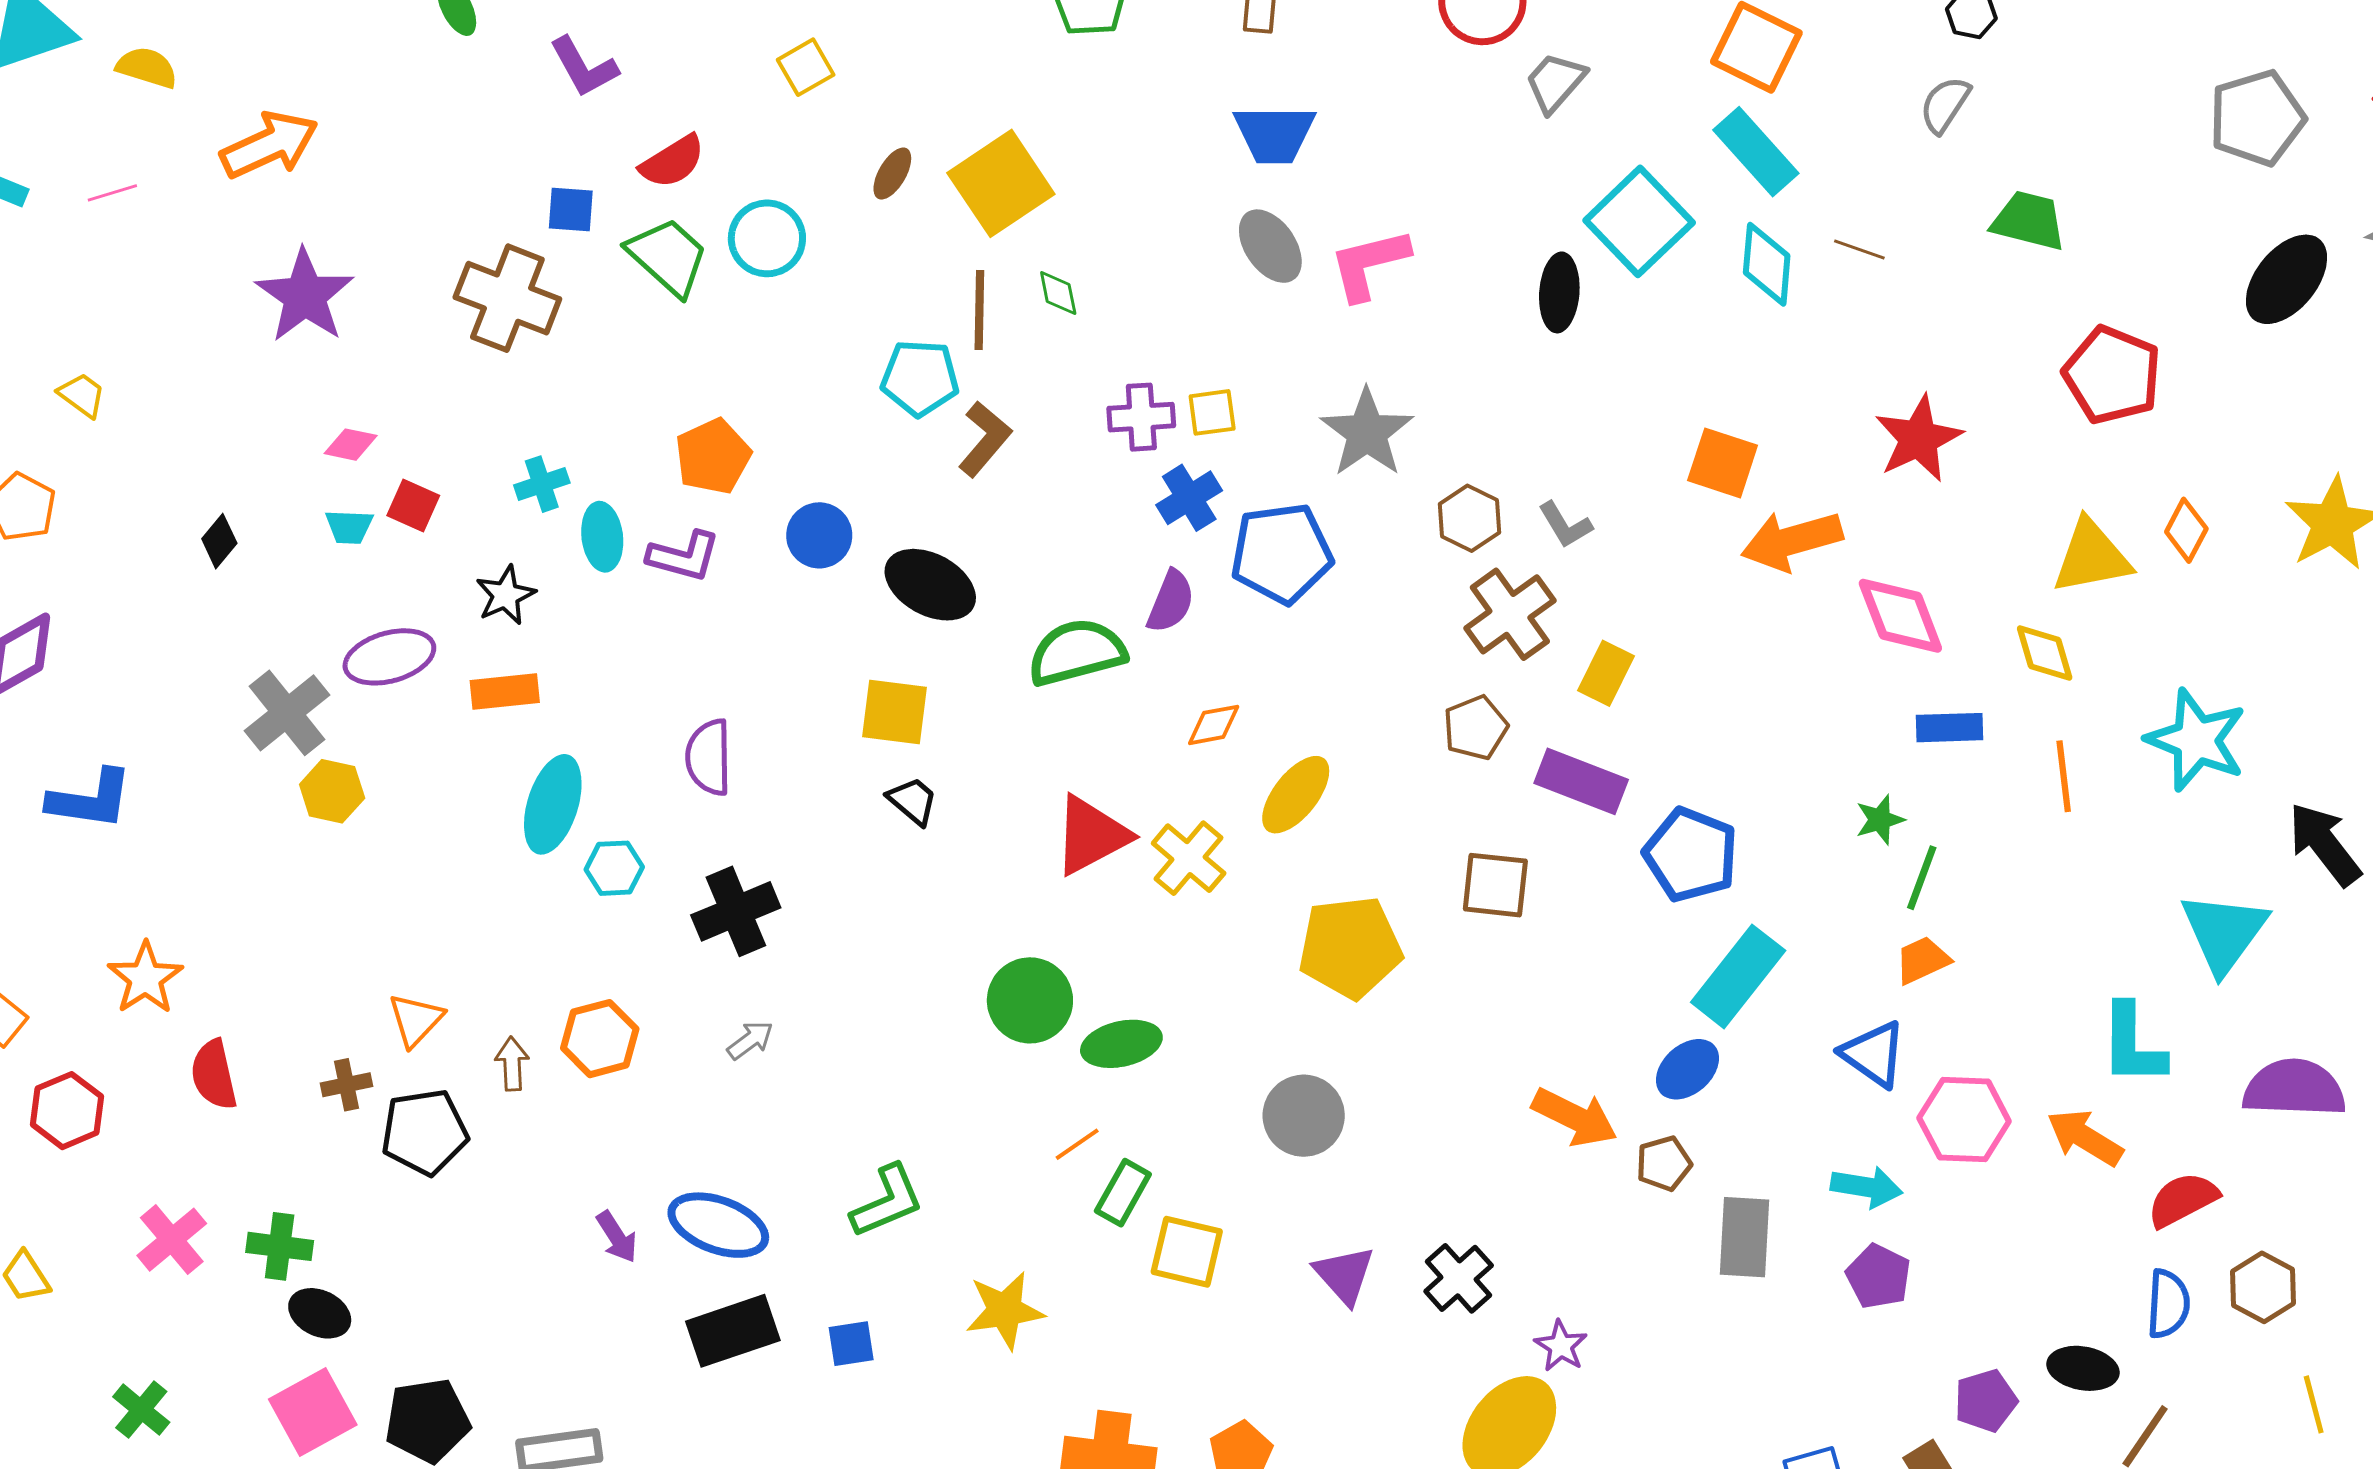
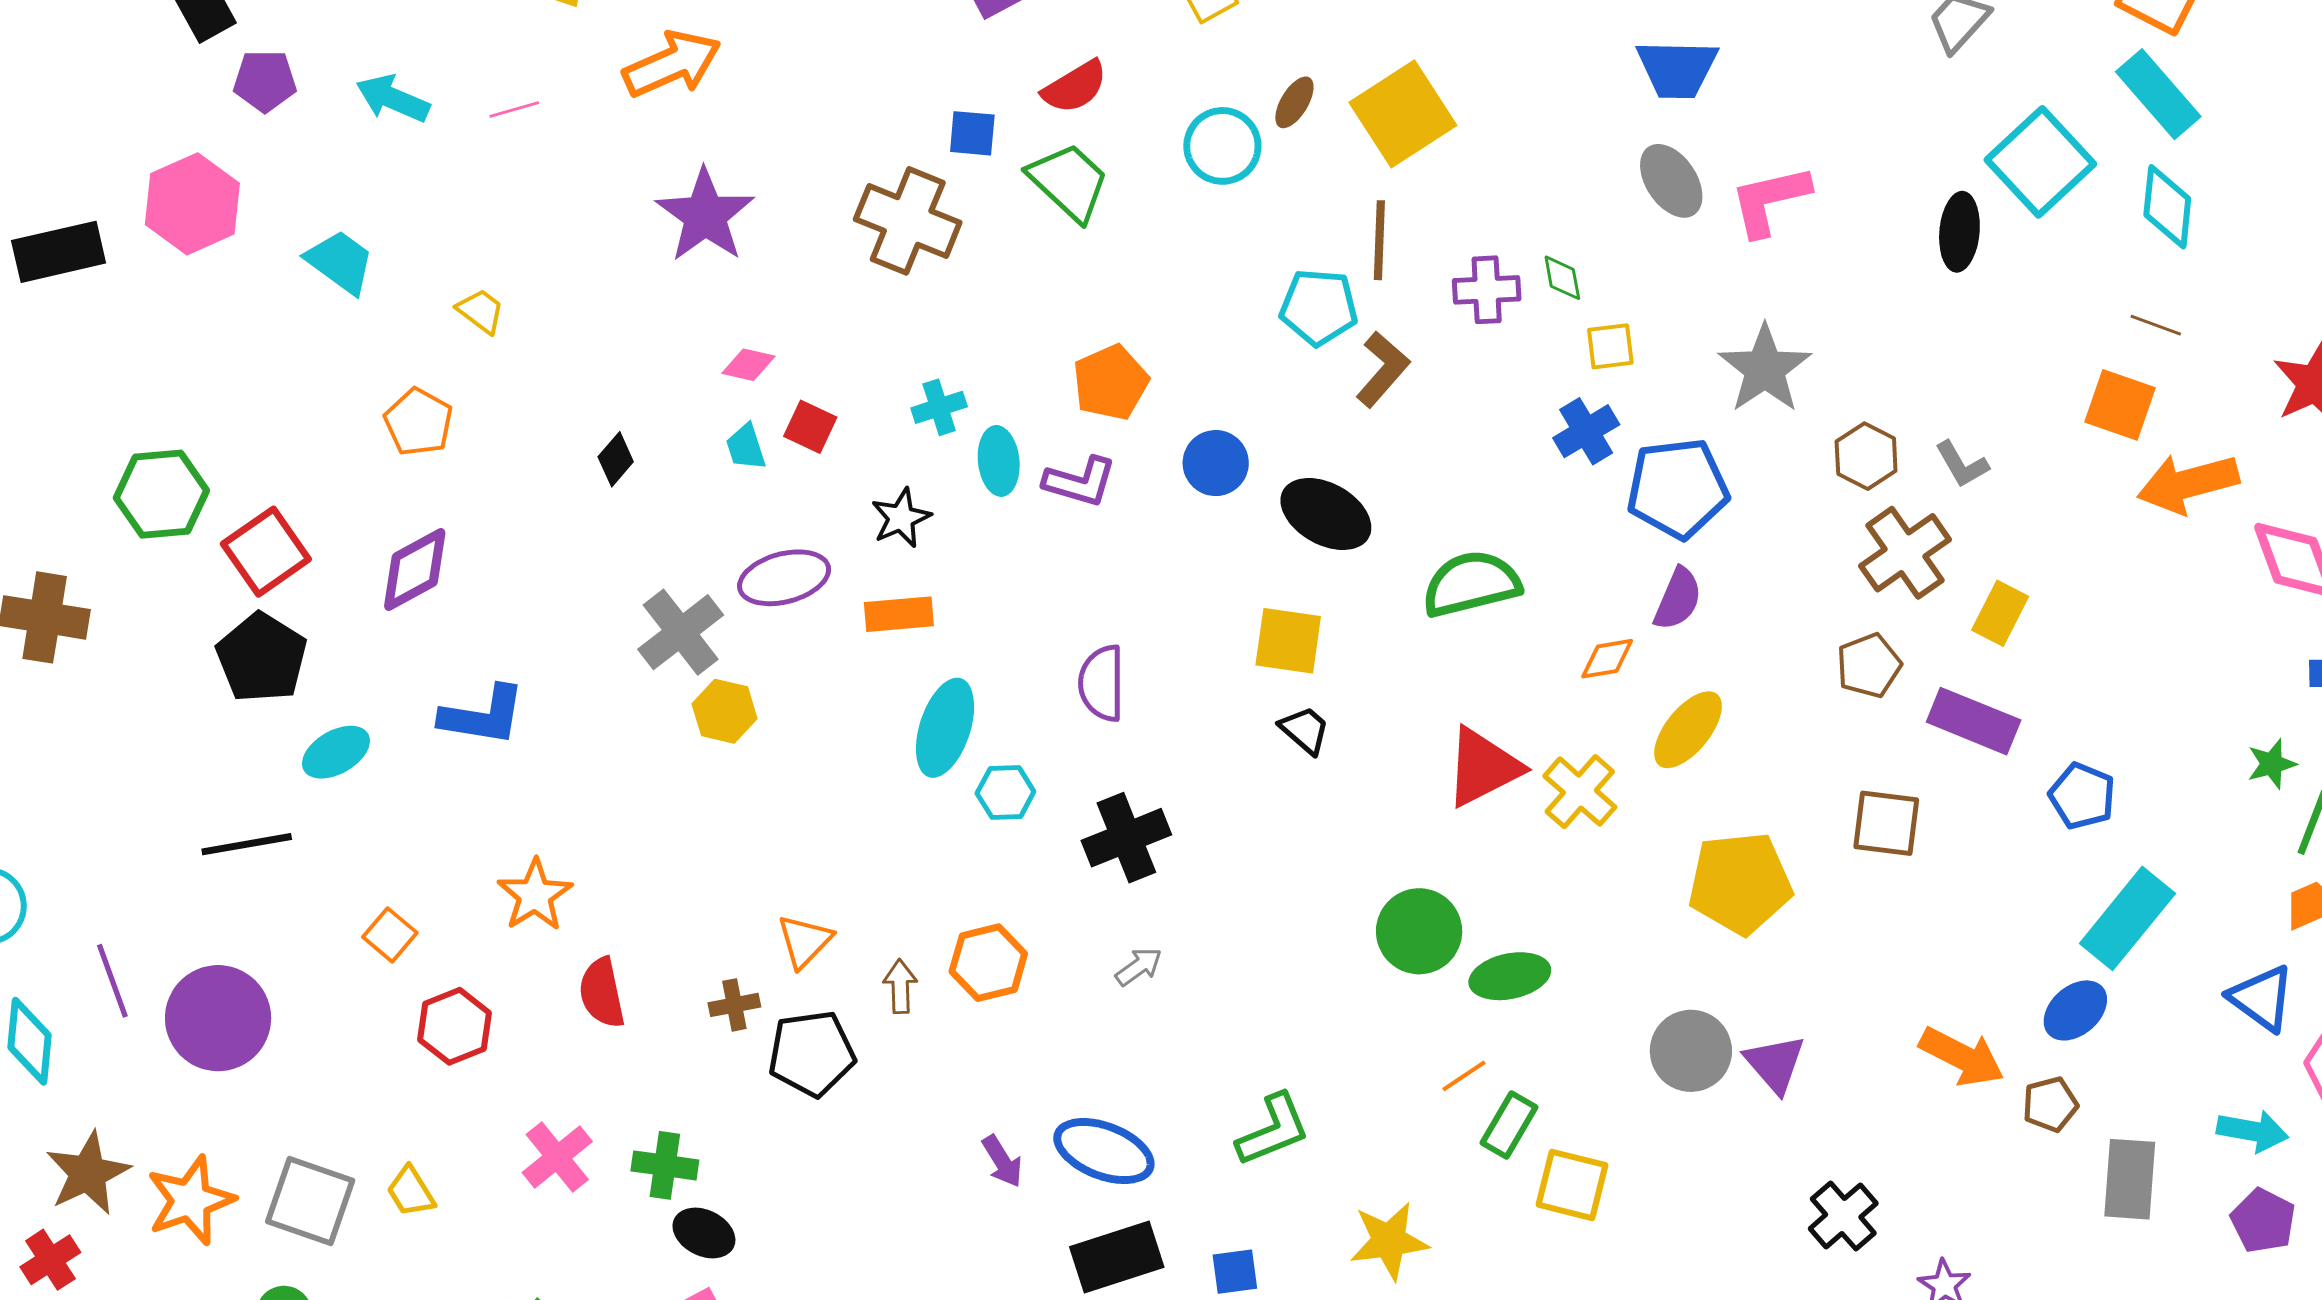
cyan circle: (767, 238) -> (1222, 146), moved
brown line: (1859, 249) -> (2156, 325), moved
green diamond: (1058, 293) -> (1562, 278), moved
purple cross: (1141, 417) -> (1487, 290), moved
cyan trapezoid: (349, 527) -> (746, 447), turned 69
purple semicircle: (1171, 602) -> (1678, 599), moved
blue pentagon: (1691, 855) -> (2082, 796), size x0.7
purple triangle: (1344, 1275) -> (1775, 1064), moved

